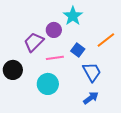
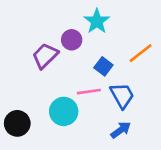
pink line: (55, 58) -> (89, 92), moved
black circle: (13, 70) -> (17, 123), moved

